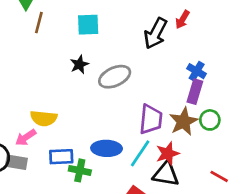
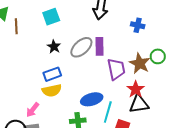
purple rectangle: (195, 92) -> (99, 46), moved
yellow semicircle: (44, 118) -> (52, 90), moved
cyan line: (140, 153) -> (108, 112), moved
blue rectangle: (61, 157) -> (52, 74), moved

